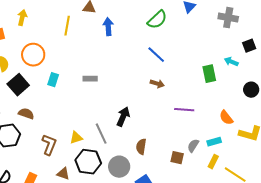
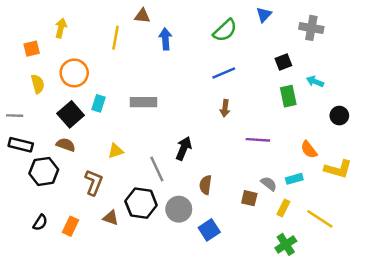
black square: (249, 46) -> (283, 62), moved
blue line: (156, 55) -> (224, 73), turned -66
gray rectangle: (90, 79) -> (144, 102), size x1.5
brown arrow: (157, 84) -> (225, 108), turned 80
black square: (18, 85) -> (71, 114), moved
yellow triangle: (76, 138) -> (116, 151), moved
gray semicircle: (193, 146) -> (269, 184), turned 96
yellow rectangle: (213, 162) -> (283, 208), moved

